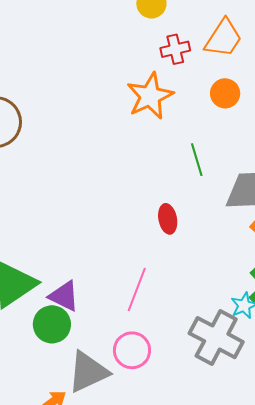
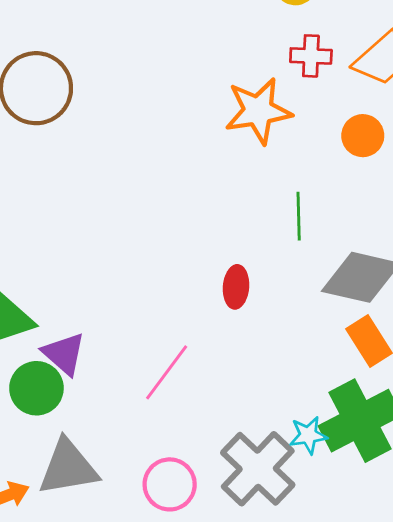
pink circle: (132, 350) -> (170, 484), moved

